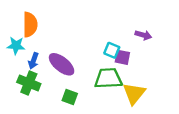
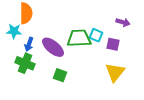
purple square: (122, 57) -> (113, 44), moved
green trapezoid: (108, 78) -> (79, 38), moved

